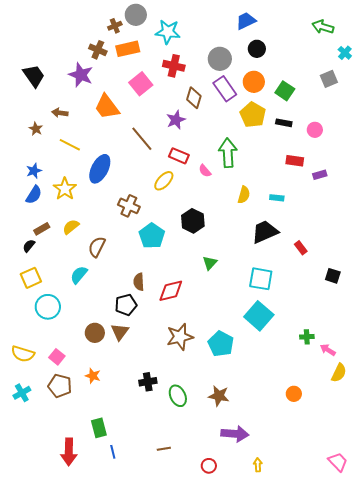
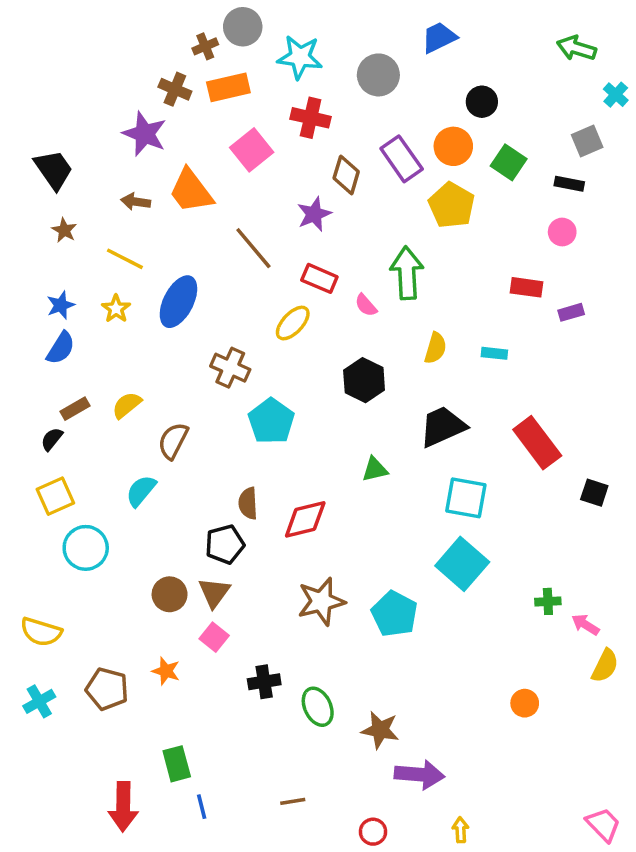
black circle: (257, 49) -> (482, 102), moved
gray circle: (220, 59) -> (378, 75), moved
black trapezoid: (34, 76) -> (54, 170), moved
brown arrow: (60, 113) -> (136, 202), moved
black rectangle: (284, 123) -> (569, 184), moved
yellow star: (65, 189) -> (116, 309), moved, size x0.7
black hexagon: (193, 221) -> (364, 380), moved
black trapezoid: (265, 232) -> (443, 427), moved
red rectangle: (301, 248) -> (537, 443), size x2.0
green triangle: (210, 263) -> (375, 469), turned 35
pink square: (57, 357) -> (214, 637), moved
brown star: (219, 396) -> (380, 730), moved

